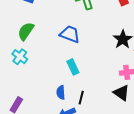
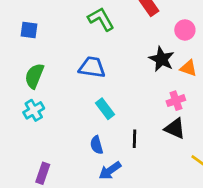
cyan cross: (20, 57) -> (34, 110), turned 35
black line: (81, 98) -> (135, 139), moved

